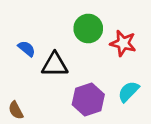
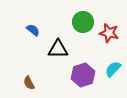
blue semicircle: (27, 49) -> (33, 30), moved

